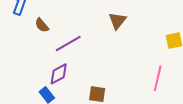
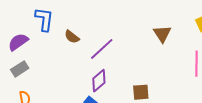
brown triangle: (117, 21) -> (162, 34), moved

